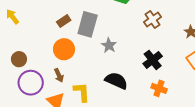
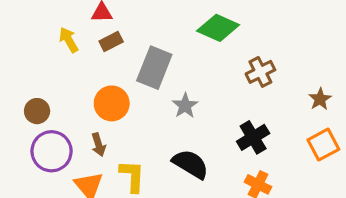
yellow arrow: (12, 17) -> (69, 40), moved
brown rectangle: (64, 21) -> (111, 42), moved

